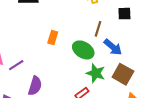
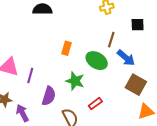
purple line: (16, 65) -> (30, 75), turned -42
green star: (96, 73) -> (75, 81), moved

